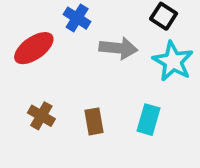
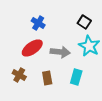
red ellipse: (34, 48) -> (32, 48), moved
gray arrow: (118, 48) -> (60, 52), moved

